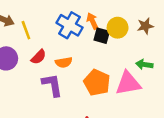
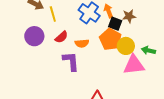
brown star: (145, 26) -> (129, 16), moved
yellow circle: (118, 28) -> (126, 46), moved
orange pentagon: (97, 83) -> (110, 39), moved

